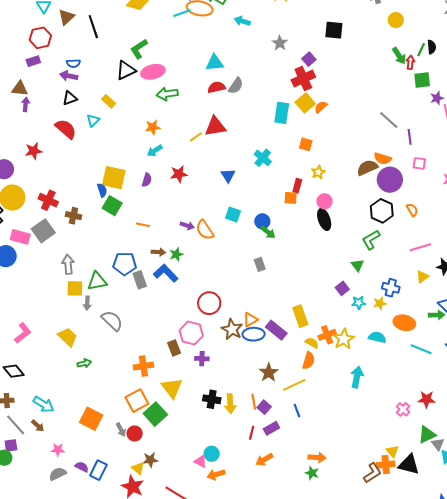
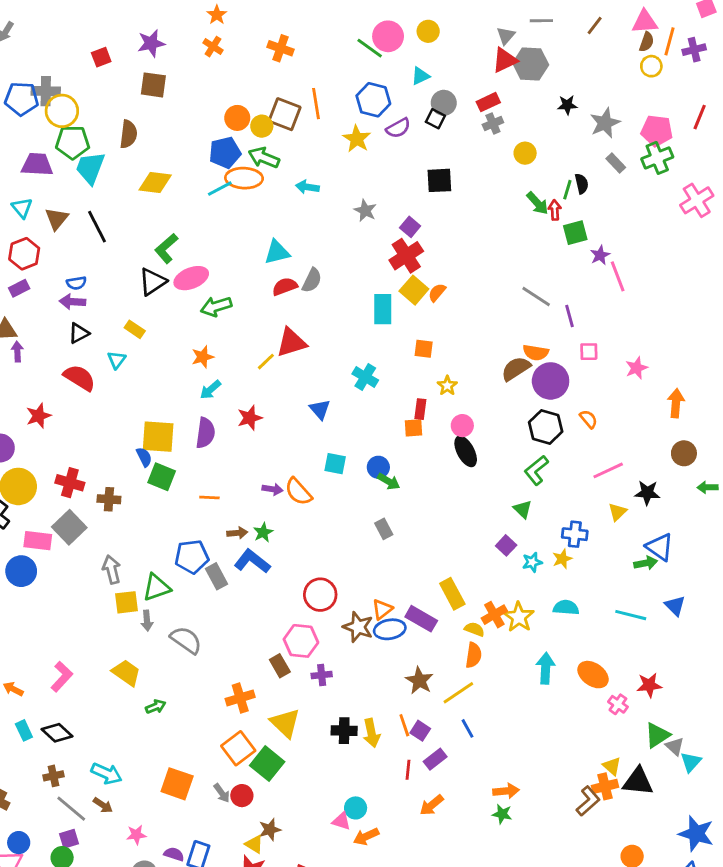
purple semicircle: (147, 180) -> (205, 433), size x1.5
orange ellipse: (404, 323) -> (593, 675), moved, turned 30

